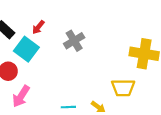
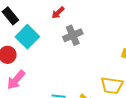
red arrow: (38, 27) -> (58, 13), moved

